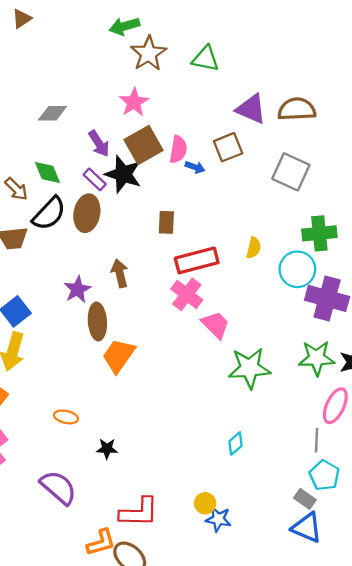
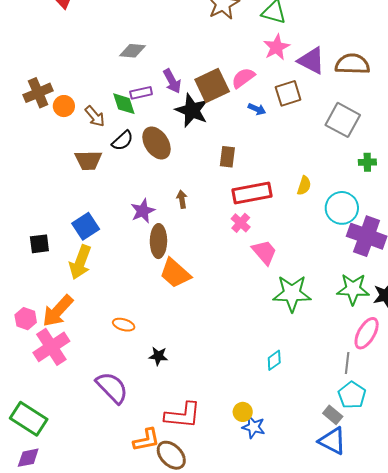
pink star: (134, 102) -> (277, 47), moved
pink semicircle: (178, 149) -> (243, 78), moved, turned -140
purple rectangle: (95, 179) -> (141, 93), moved, turned -60
brown ellipse: (87, 213) -> (157, 143), turned -48
black semicircle: (49, 214) -> (123, 141), size x0.7
green cross: (319, 233) -> (367, 162), moved, size x0.6
brown arrow: (120, 273) -> (182, 199), size x0.7
pink cross: (187, 294) -> (241, 223), size x0.7
orange trapezoid: (119, 356) -> (175, 273), turned -88

